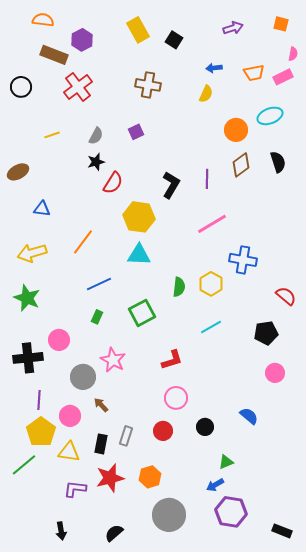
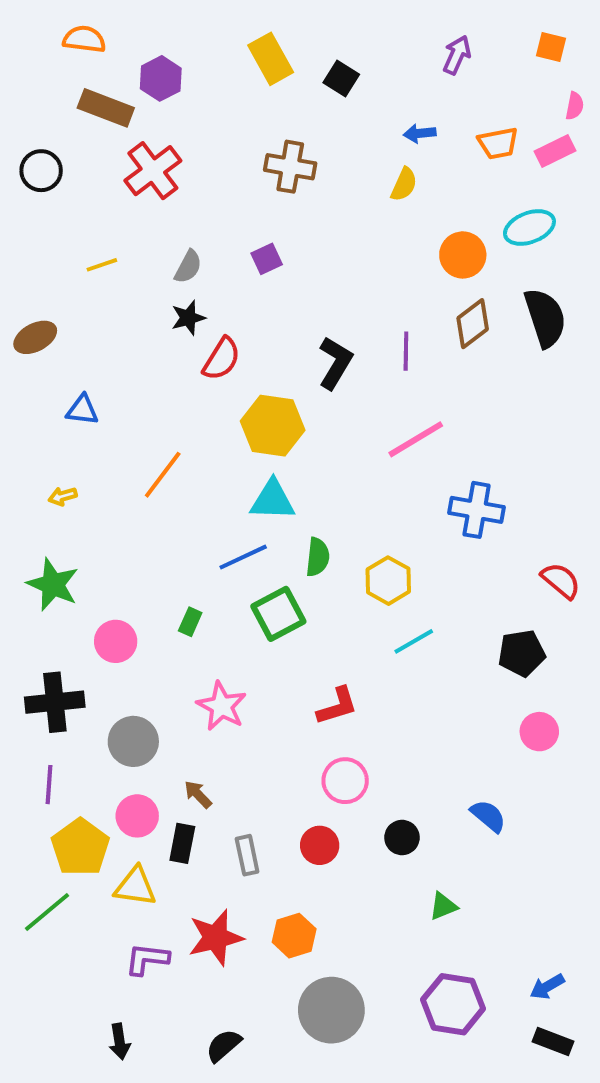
purple arrow: (233, 28) -> (457, 55), turned -48
black semicircle: (278, 162) -> (545, 318), size x1.4
yellow arrow: (32, 253) -> (63, 496), size x0.5
blue line: (99, 284) -> (243, 557), moved
yellow hexagon: (211, 284) -> (388, 581), moved
green semicircle: (179, 287) -> (318, 557), moved
pink circle: (59, 340) -> (116, 641), moved
gray circle: (83, 377) -> (133, 741), moved
purple line: (39, 400) -> (49, 785), moved
gray rectangle: (126, 436) -> (247, 855), turned -30
black rectangle: (101, 444) -> (182, 843), moved
blue arrow: (215, 485) -> (547, 987), moved

